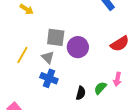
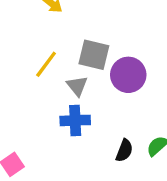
yellow line: (22, 55) -> (46, 64), moved
blue cross: (49, 78) -> (75, 120), turned -30

